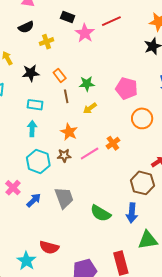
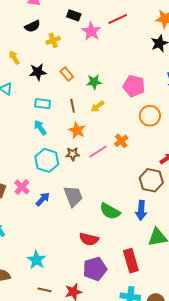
brown line: (66, 96) -> (73, 106), moved
cyan arrow: (32, 129) -> (40, 128), turned -35
red semicircle: (49, 247) -> (89, 239), moved

